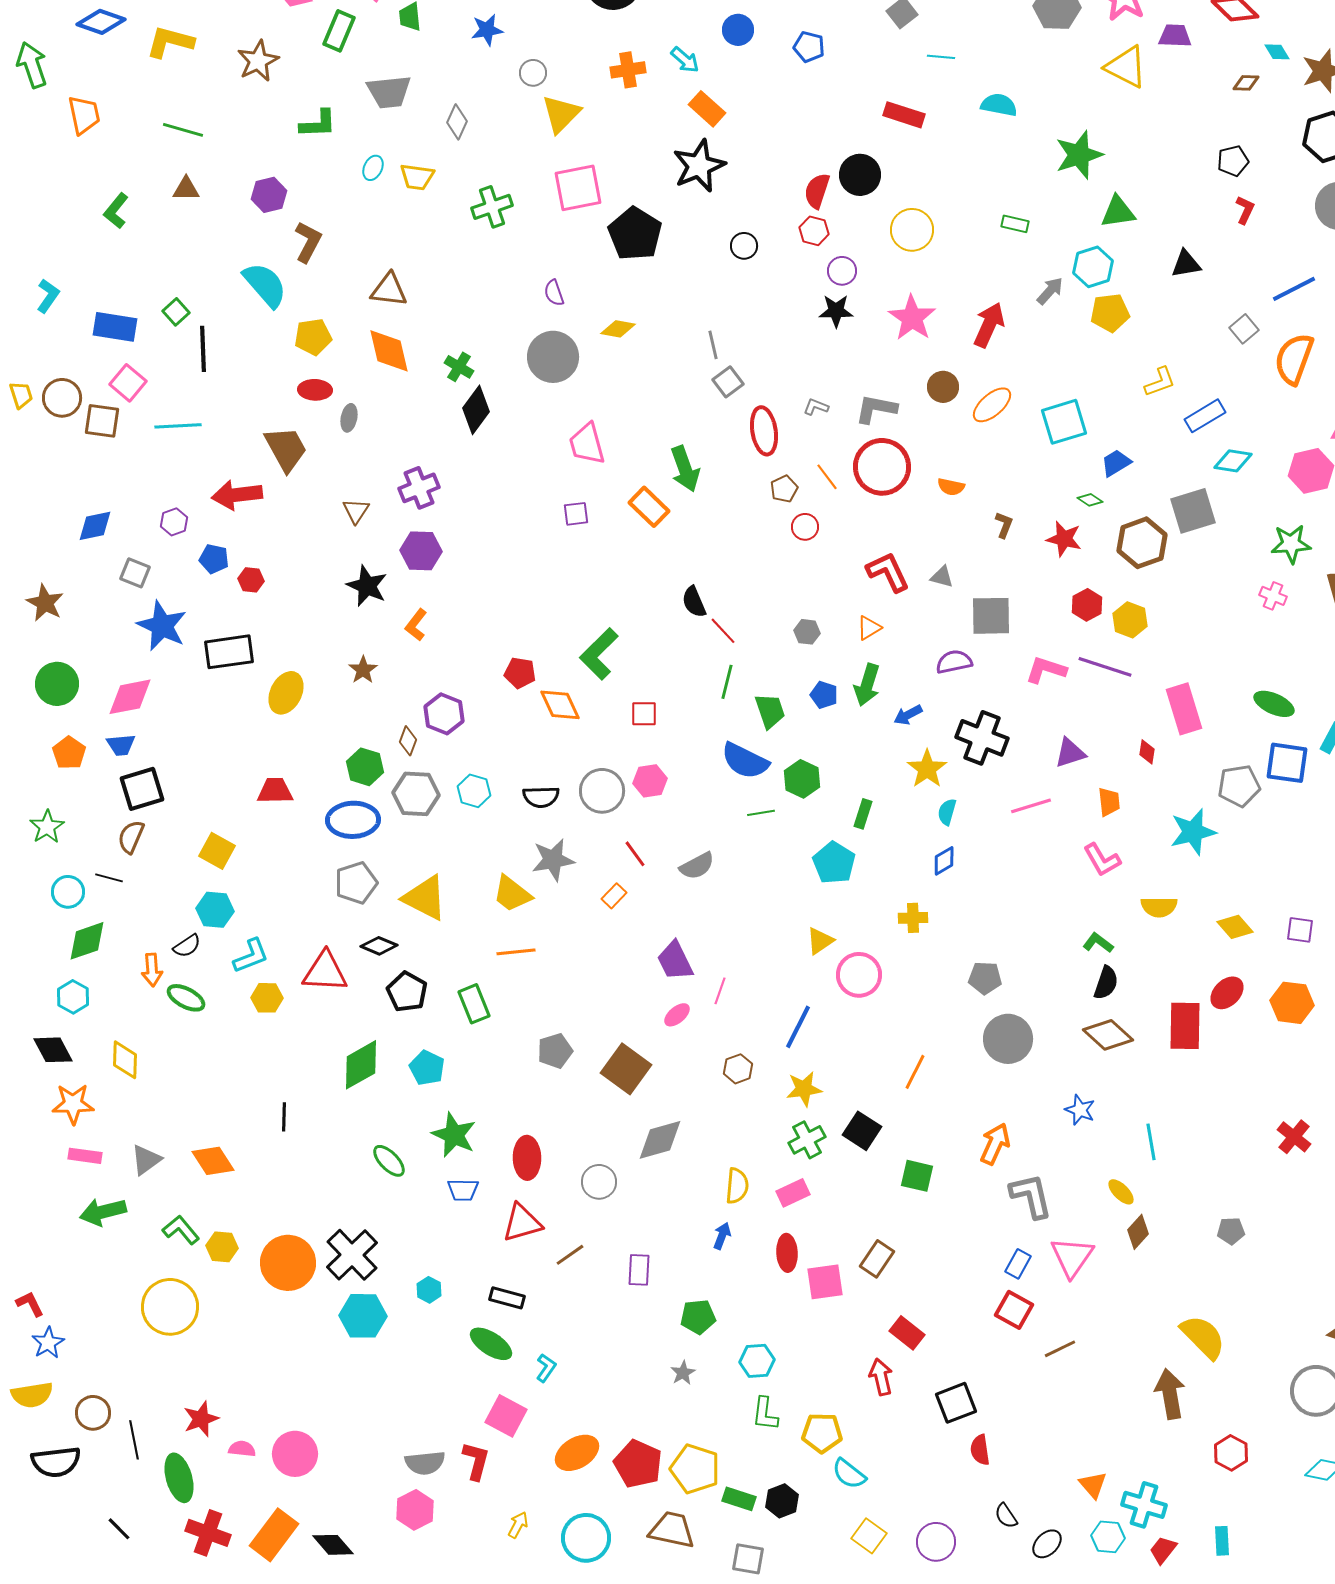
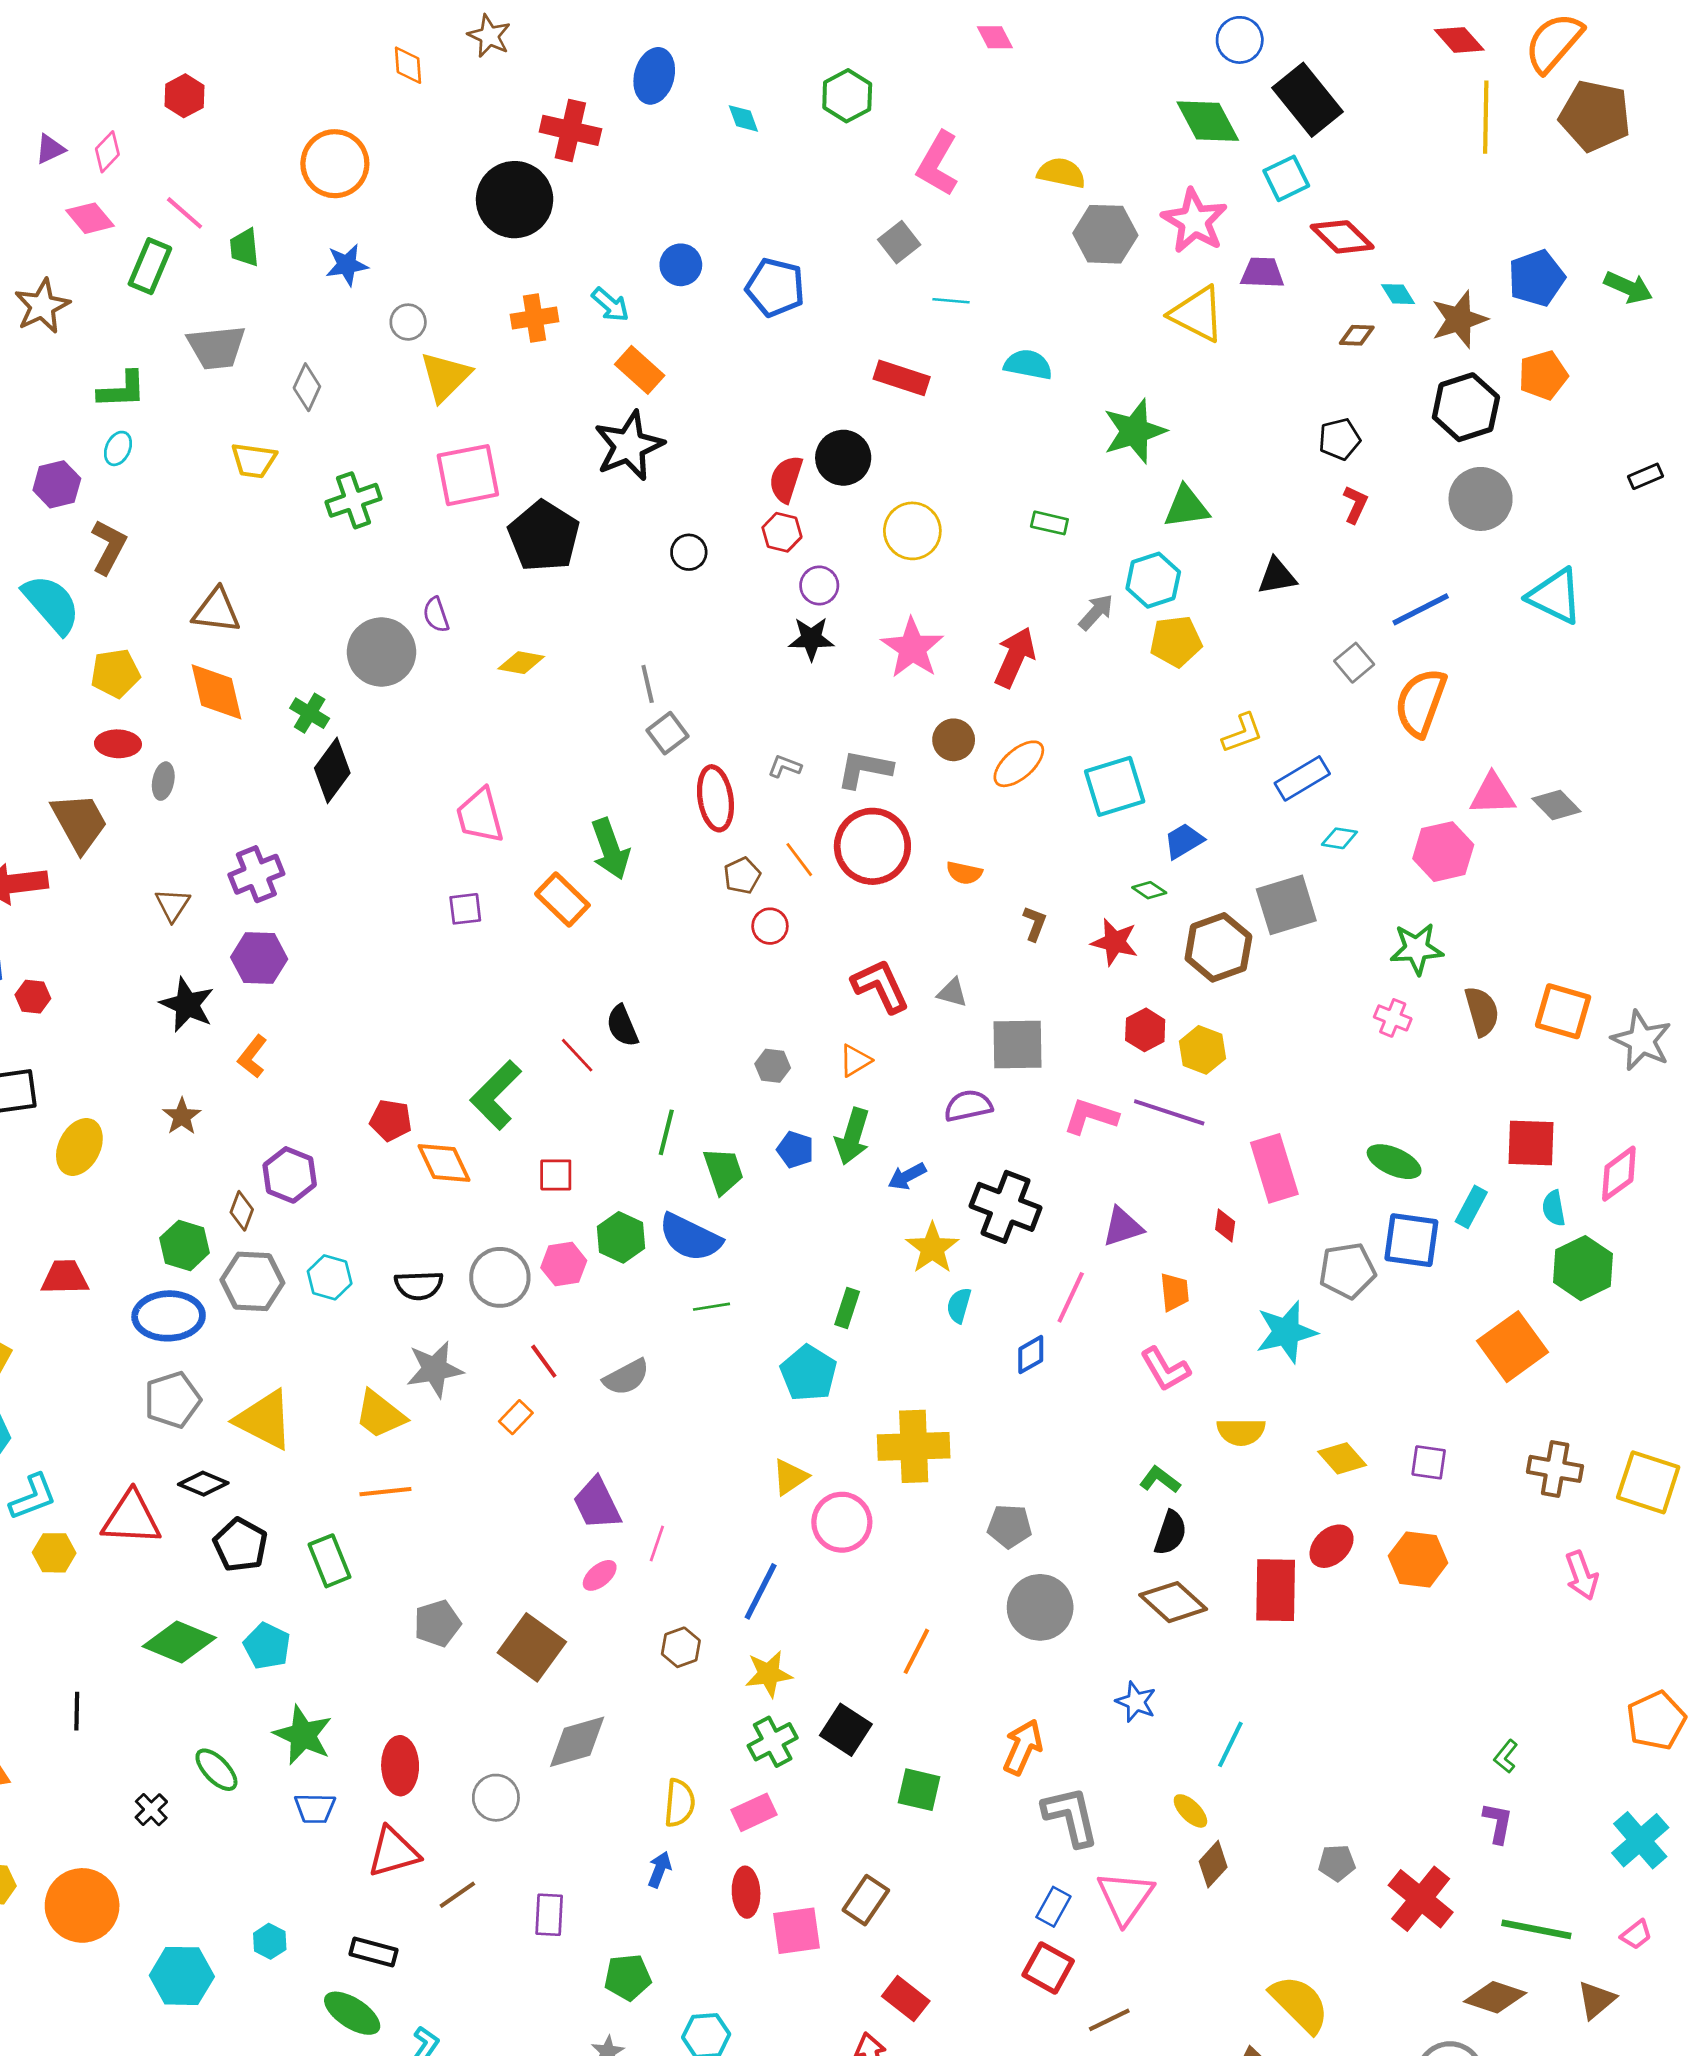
blue pentagon: (809, 47) -> (775, 287), size x1.4
cyan ellipse: (373, 168) -> (118, 448), moved
gray circle: (553, 357) -> (381, 652), moved
cyan diamond: (1233, 461) -> (1339, 838), size x0.7
red line: (723, 631) -> (577, 1055), moved
green hexagon: (802, 779) -> (621, 1237), moved
pink line: (1031, 806) -> (1071, 1297), turned -48
blue diamond: (944, 861) -> (1031, 1355), moved
yellow cross: (913, 918) -> (914, 1446), size x1.8
green diamond: (361, 1065) -> (179, 1642), turned 52
red cross: (1294, 1137) -> (1421, 1899), moved, size x1.4
cyan line: (1151, 1142) -> (1230, 1744), turned 36
black cross: (352, 1255) -> (151, 1810), moved, size x0.5

